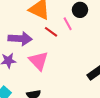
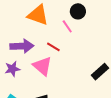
red line: (51, 32) -> (53, 47), moved

